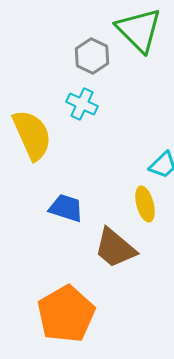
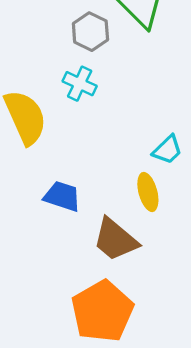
orange pentagon: (66, 314) -> (102, 311), moved

